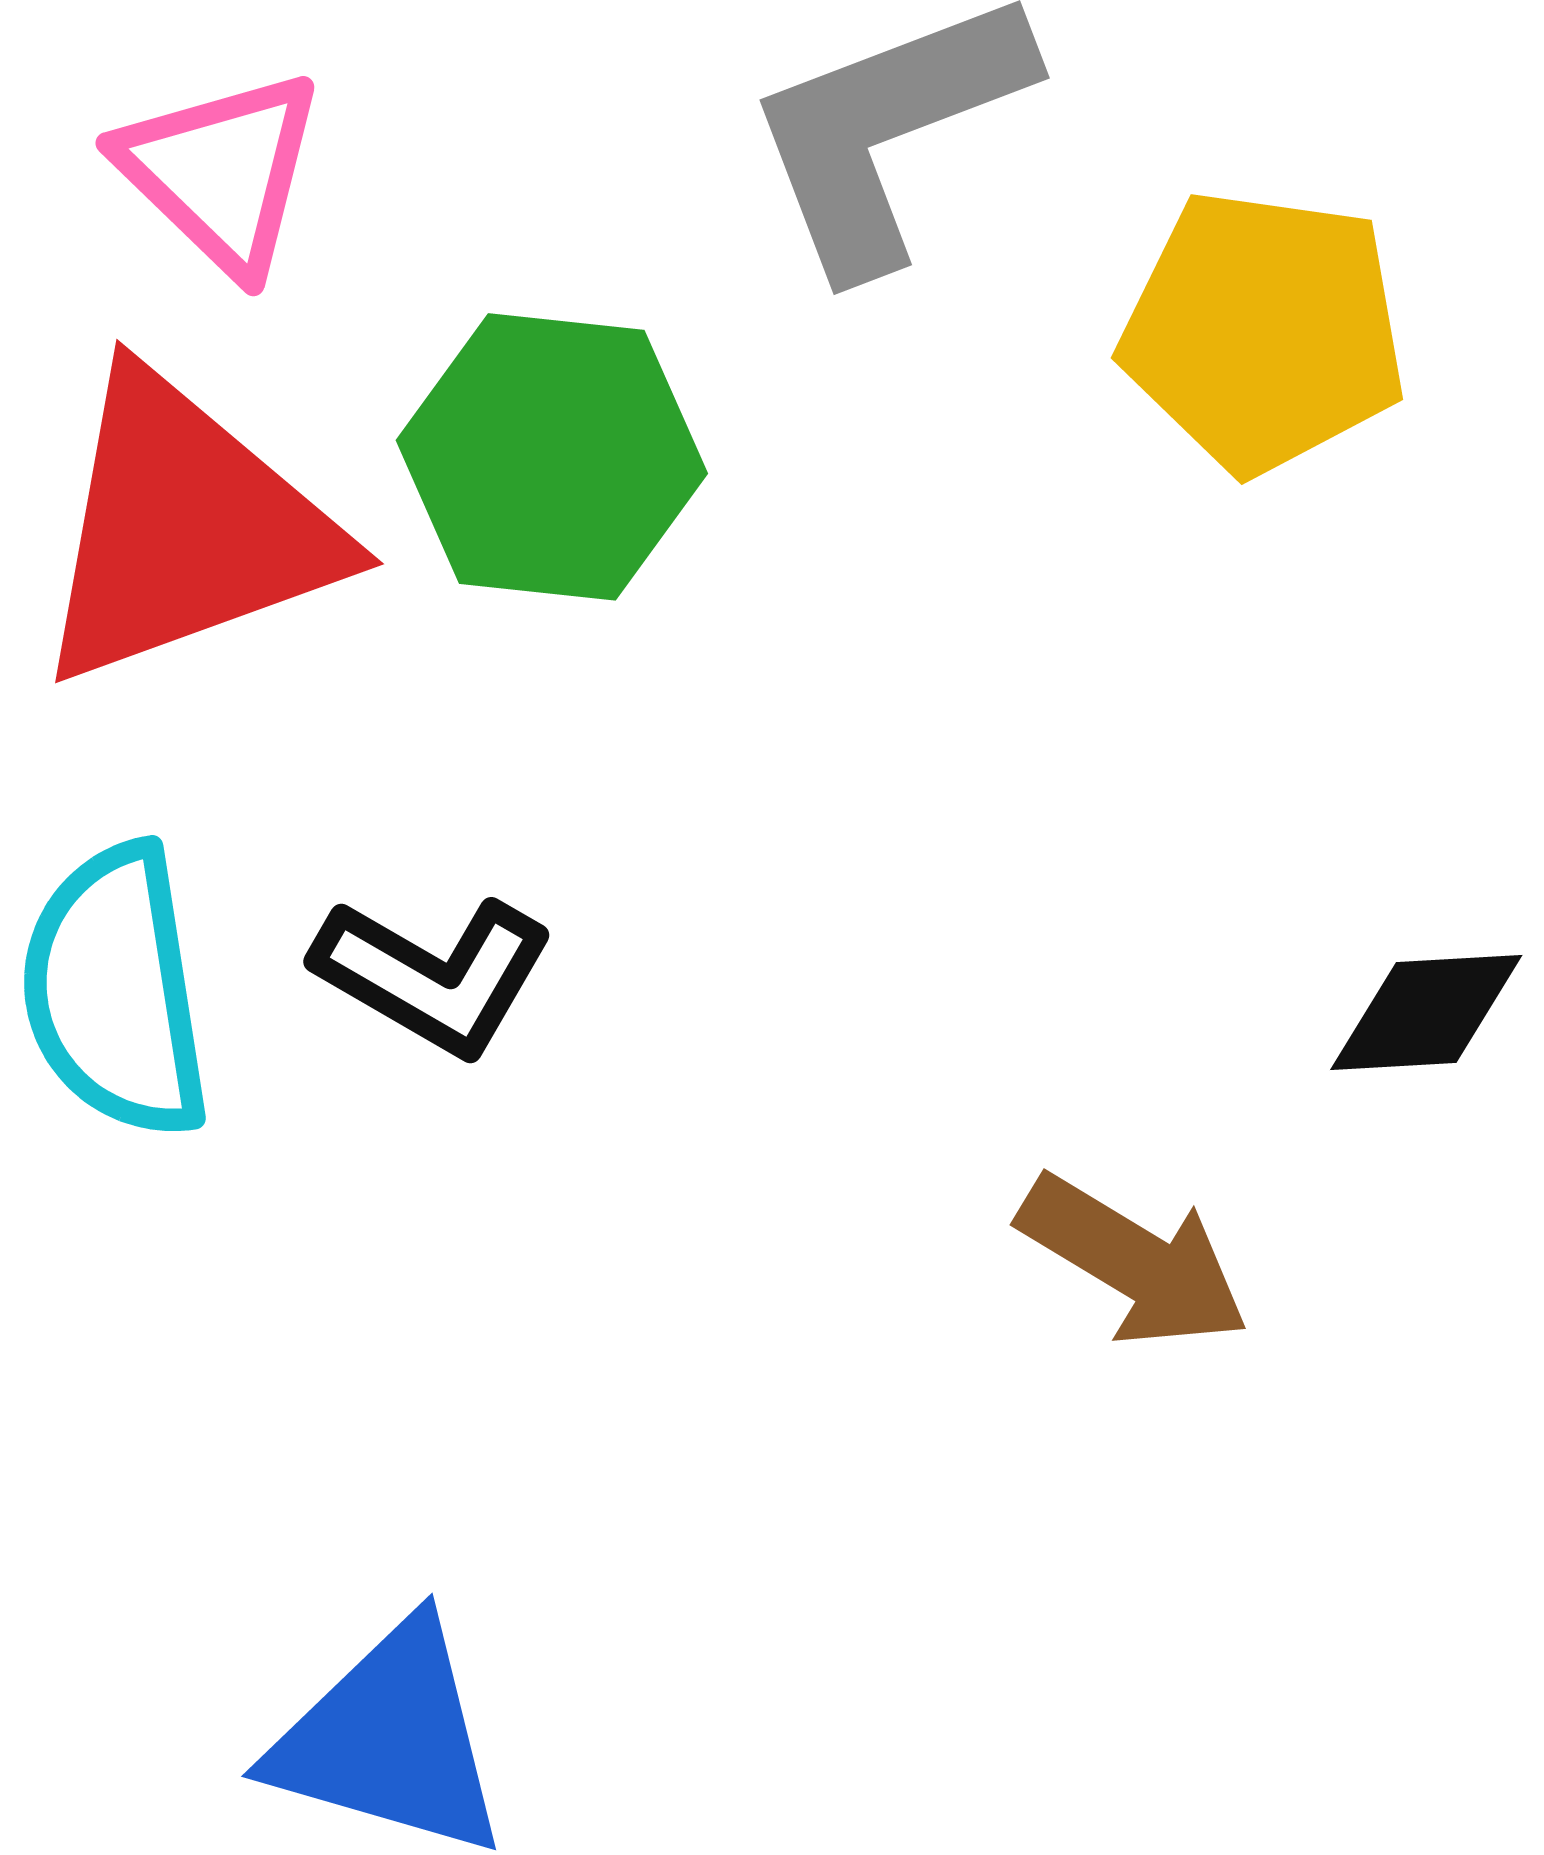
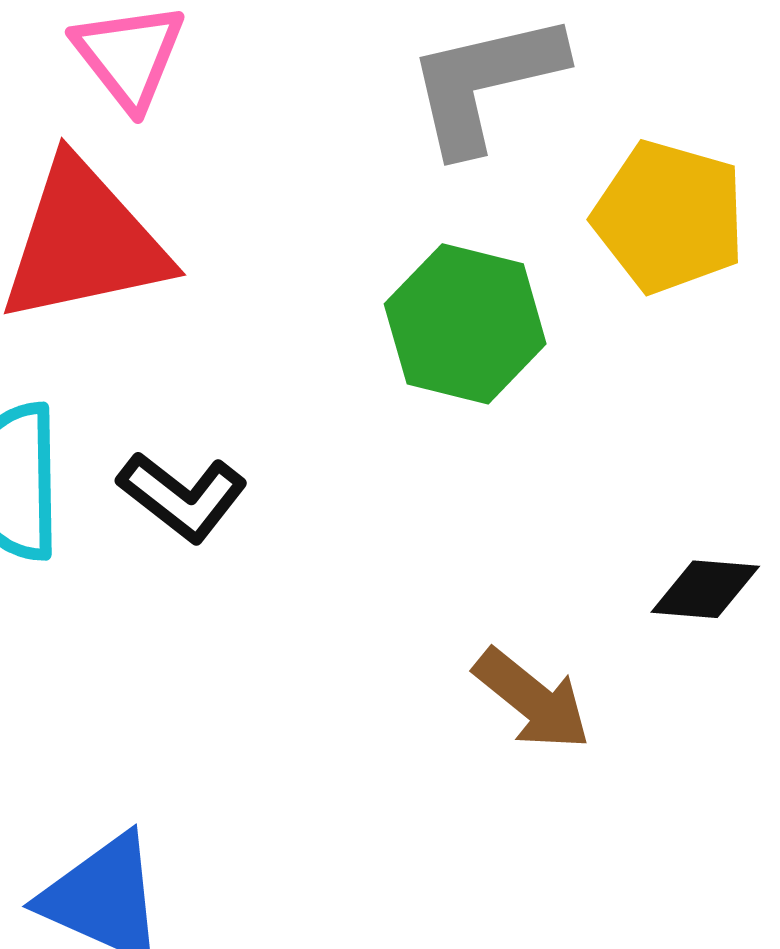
green hexagon: (552, 457) -> (465, 324), moved

